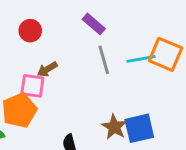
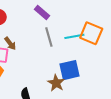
brown arrow: (47, 69) -> (10, 43), turned -96
blue square: (139, 128) -> (70, 70), moved

